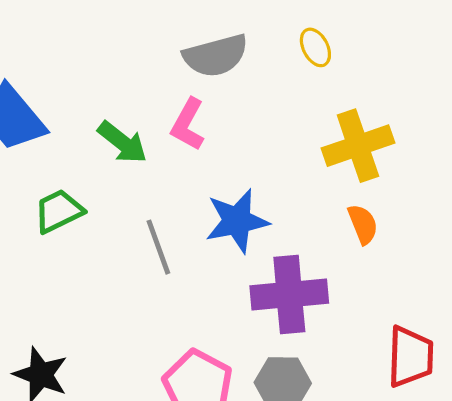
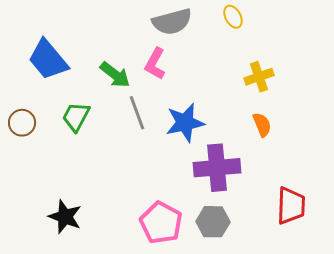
yellow cross: (358, 146) -> (259, 77), size x0.7
green trapezoid: (59, 211) -> (76, 117), turned -36
gray line: (158, 247) -> (137, 113), moved

